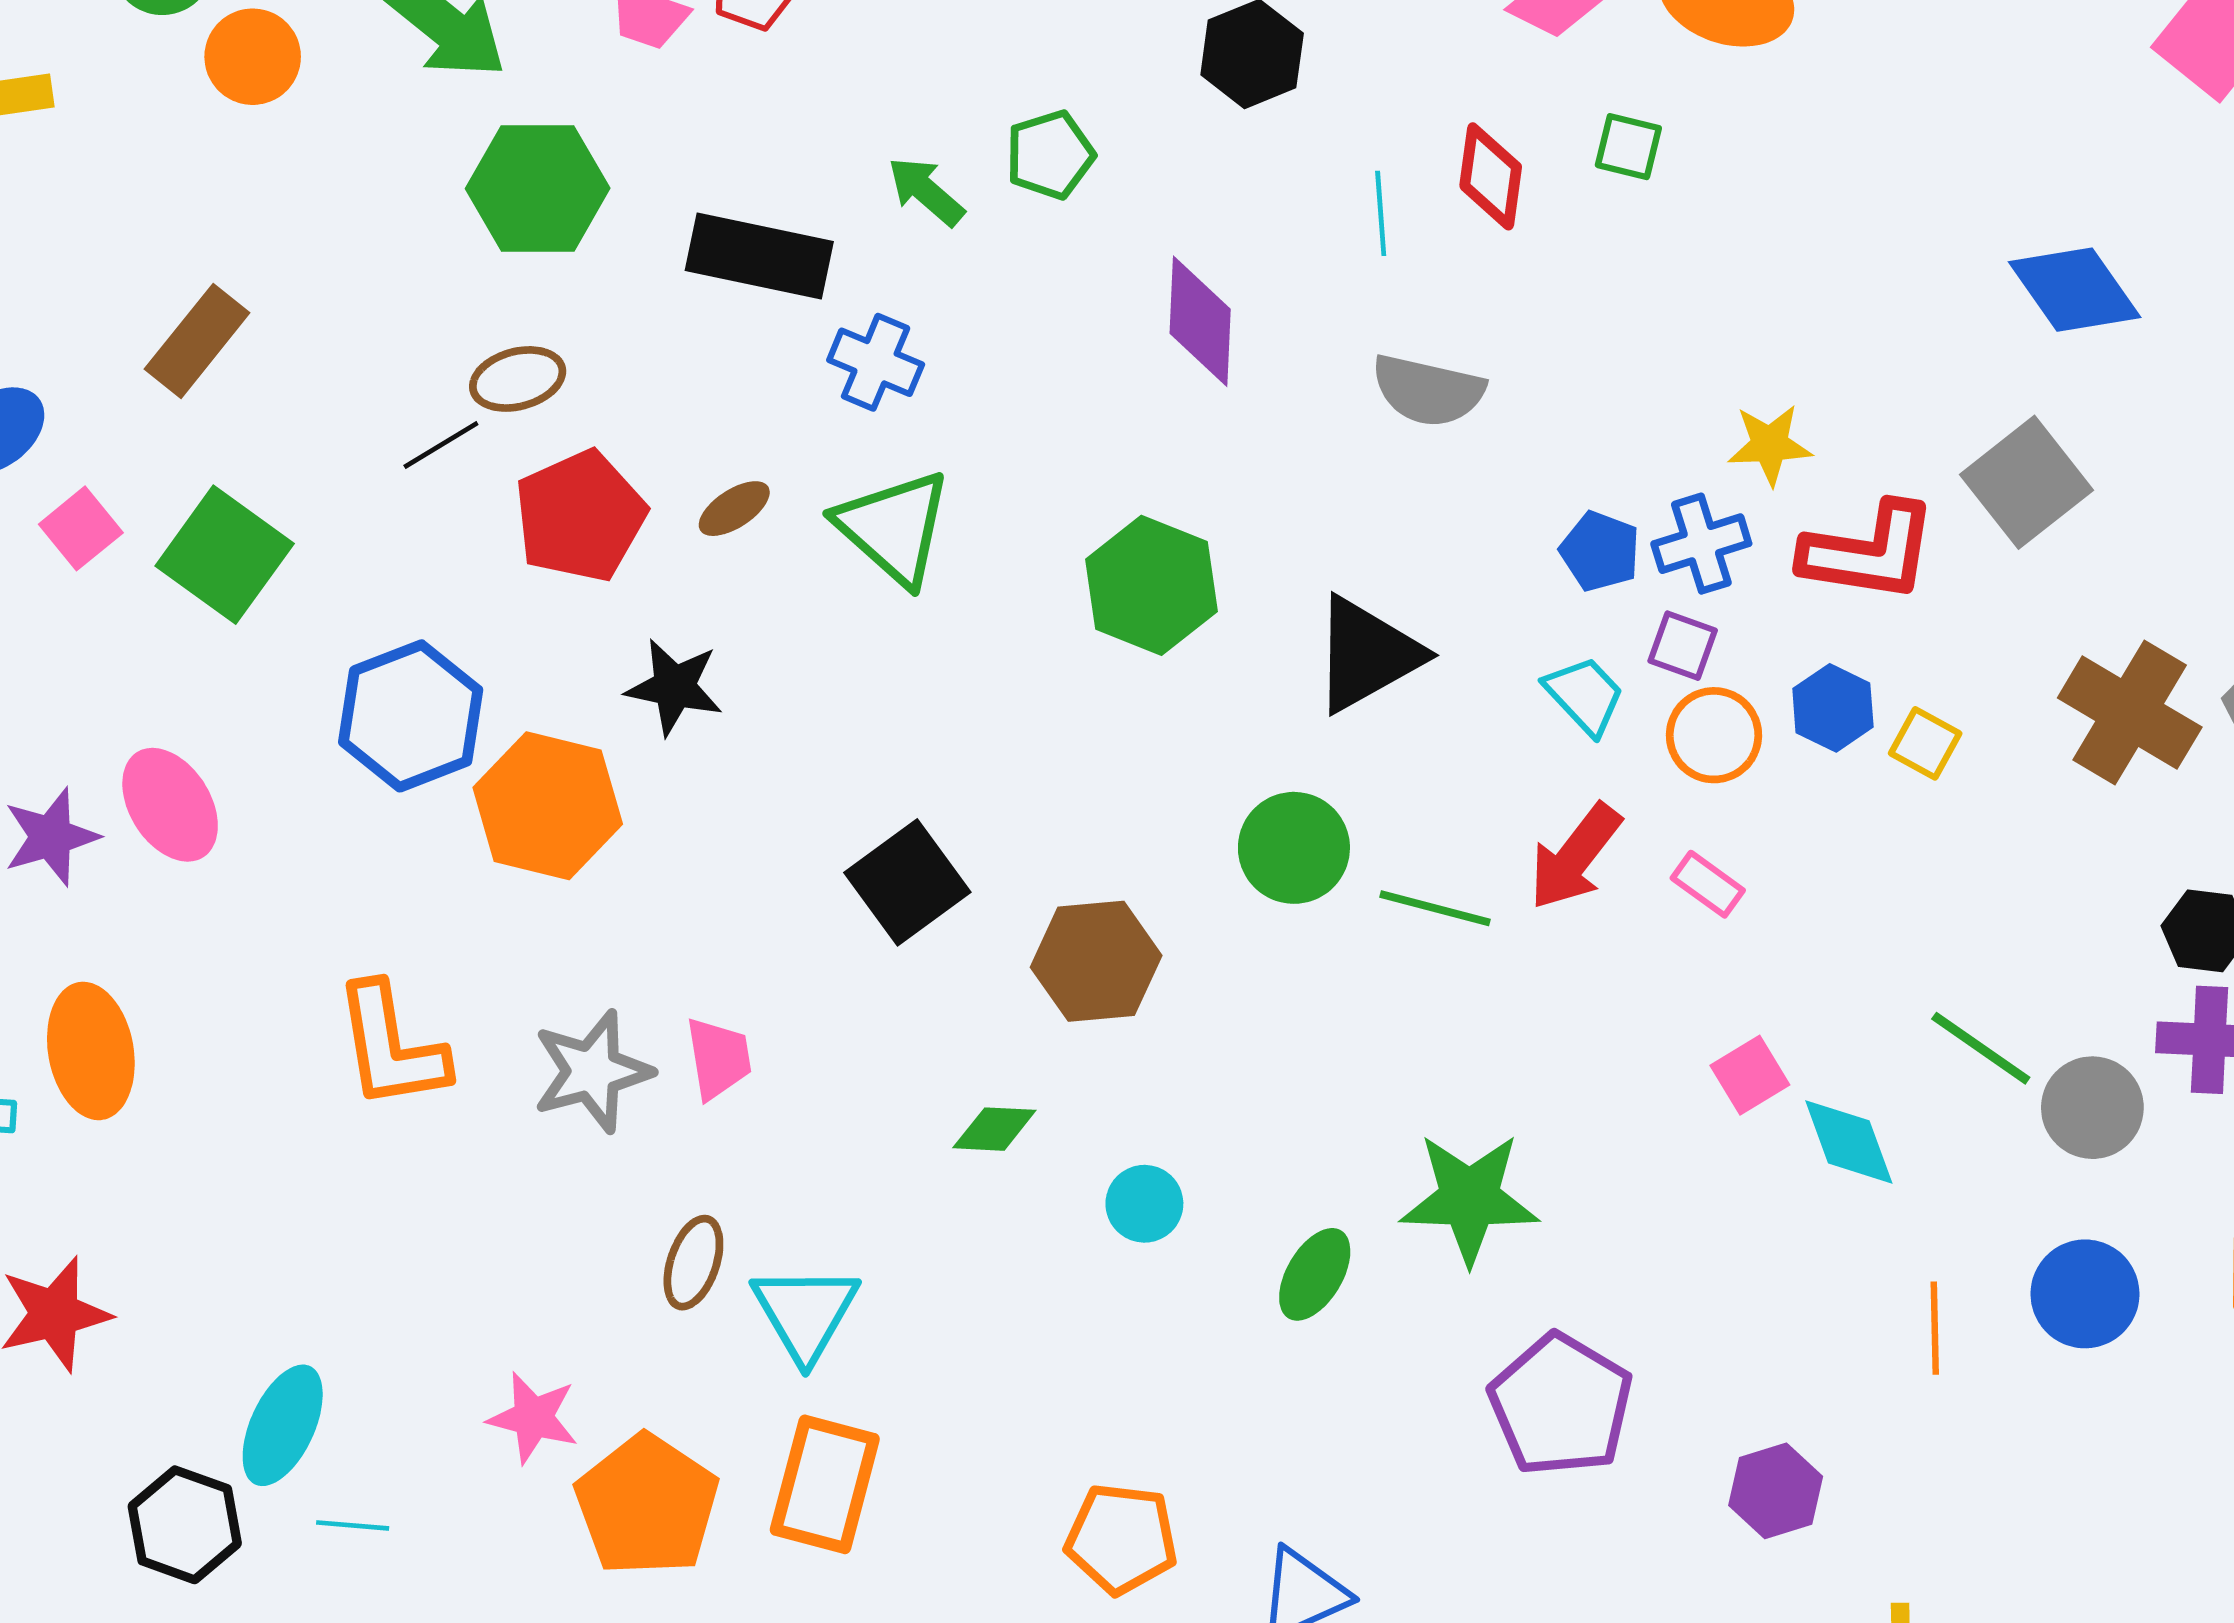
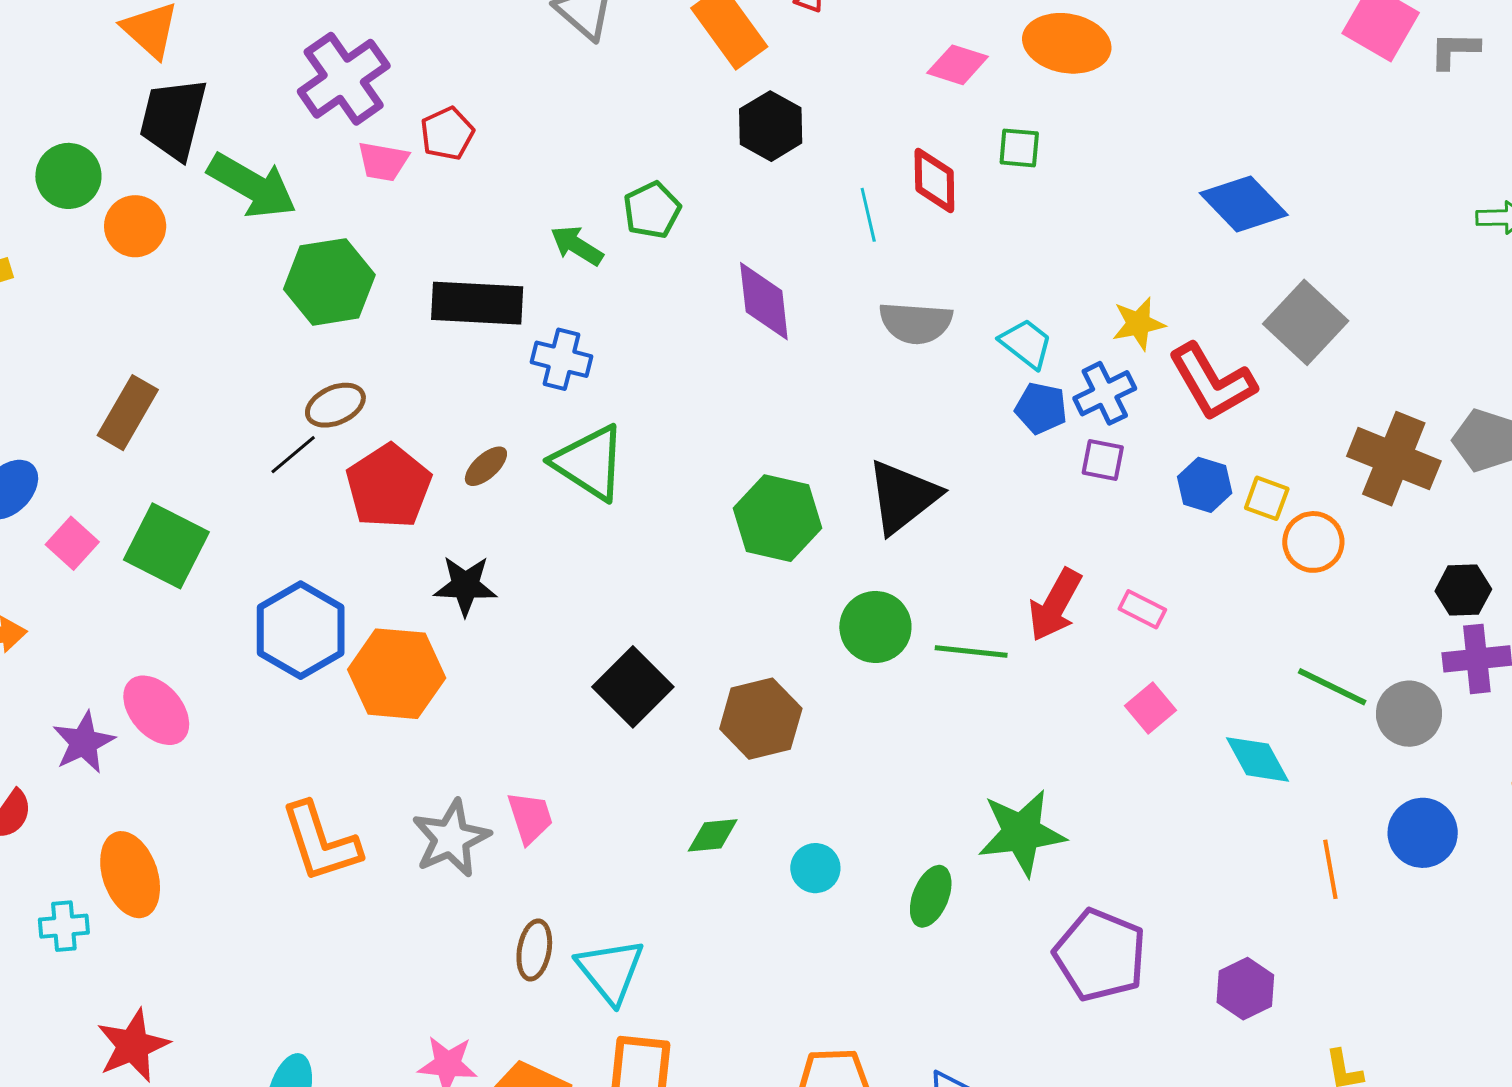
blue diamond: (2075, 290) -> (1244, 204), moved
red L-shape: (1869, 552) -> (1212, 382), turned 60
green hexagon: (1151, 585) -> (777, 518), moved
cyan trapezoid: (1585, 695) -> (1026, 344), moved
orange circle: (1714, 735) -> (1313, 542), moved
pink square: (1750, 1075) -> (1150, 708), moved

